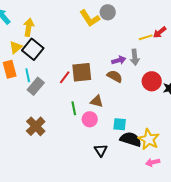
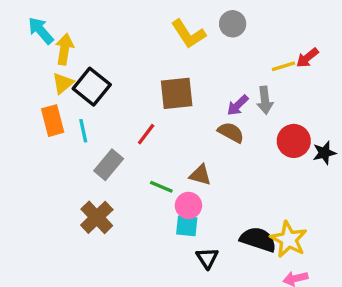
gray circle: (108, 12) -> (233, 24), moved
yellow arrow: (29, 27) -> (65, 49), moved
purple arrow: (119, 60) -> (238, 105), turned 152
brown square: (82, 72) -> (177, 93), moved
gray rectangle: (36, 86) -> (109, 165), moved
green line: (74, 108) -> (161, 187), turned -56
cyan square: (120, 124) -> (187, 226), moved

